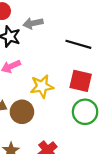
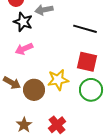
yellow star: (42, 86) -> (58, 80), moved

